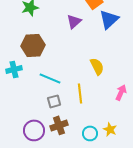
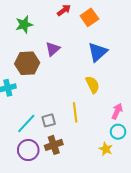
blue triangle: (109, 19) -> (98, 52), moved
purple triangle: (74, 21) -> (53, 49), moved
cyan line: (50, 78) -> (26, 123), moved, turned -70
cyan circle: (90, 133) -> (118, 132), moved

